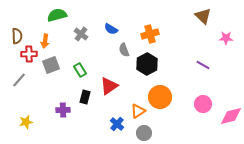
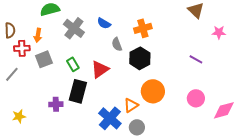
gray cross: (81, 34) -> (74, 28), size x1.5
red triangle: (109, 86) -> (100, 69), moved
black rectangle: (85, 97) -> (78, 91), size x1.6
blue cross: (117, 124) -> (110, 118), size x1.6

